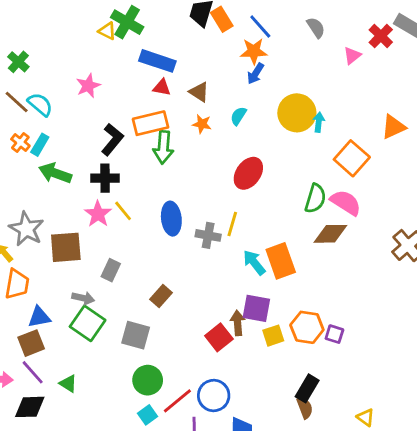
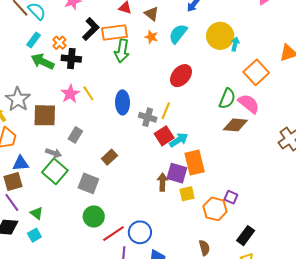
cyan semicircle: (238, 116) -> (178, 34), size x1.5
black L-shape: (112, 140) -> (91, 29), moved
orange cross: (20, 142) -> (59, 43), moved
black cross: (105, 178) -> (71, 59), moved
orange rectangle: (281, 261) -> (195, 162), moved
cyan arrow: (254, 262) -> (179, 140), turned 90
orange hexagon: (307, 327) -> (215, 209), moved
red square: (219, 337) -> (164, 136), moved
black rectangle: (307, 388) -> (246, 236), moved
cyan square: (147, 415) -> (34, 235), moved

